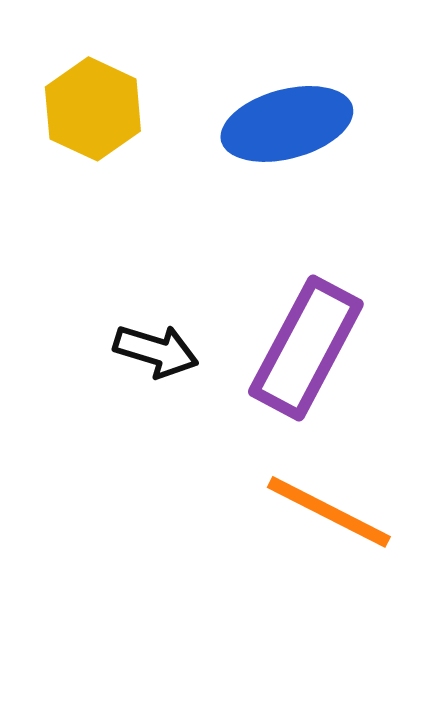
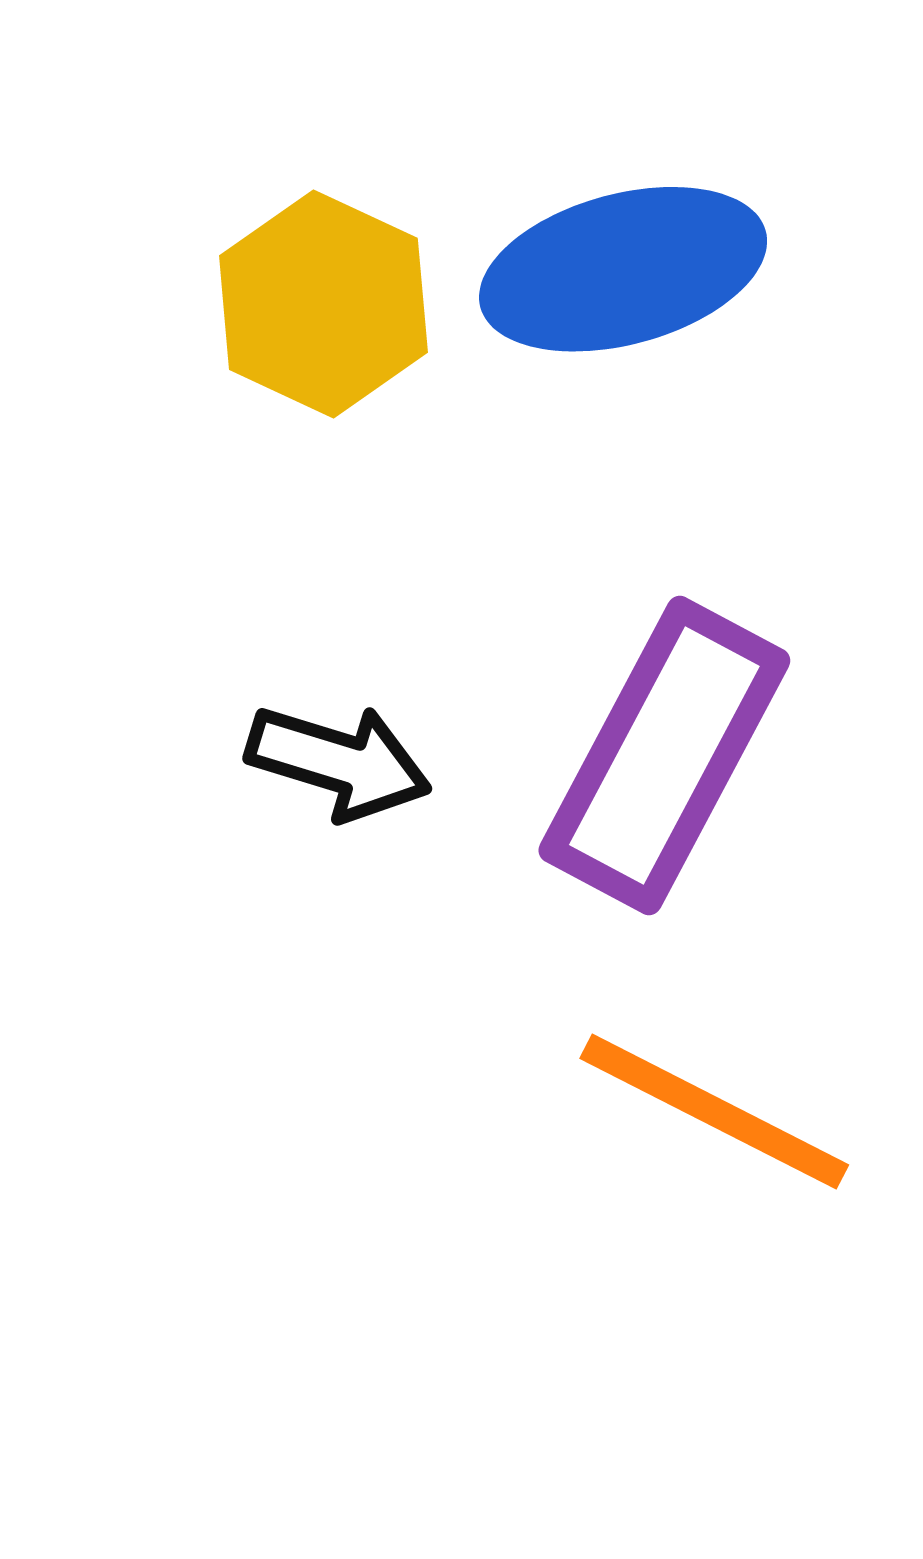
yellow hexagon: (93, 109) -> (323, 304), moved

